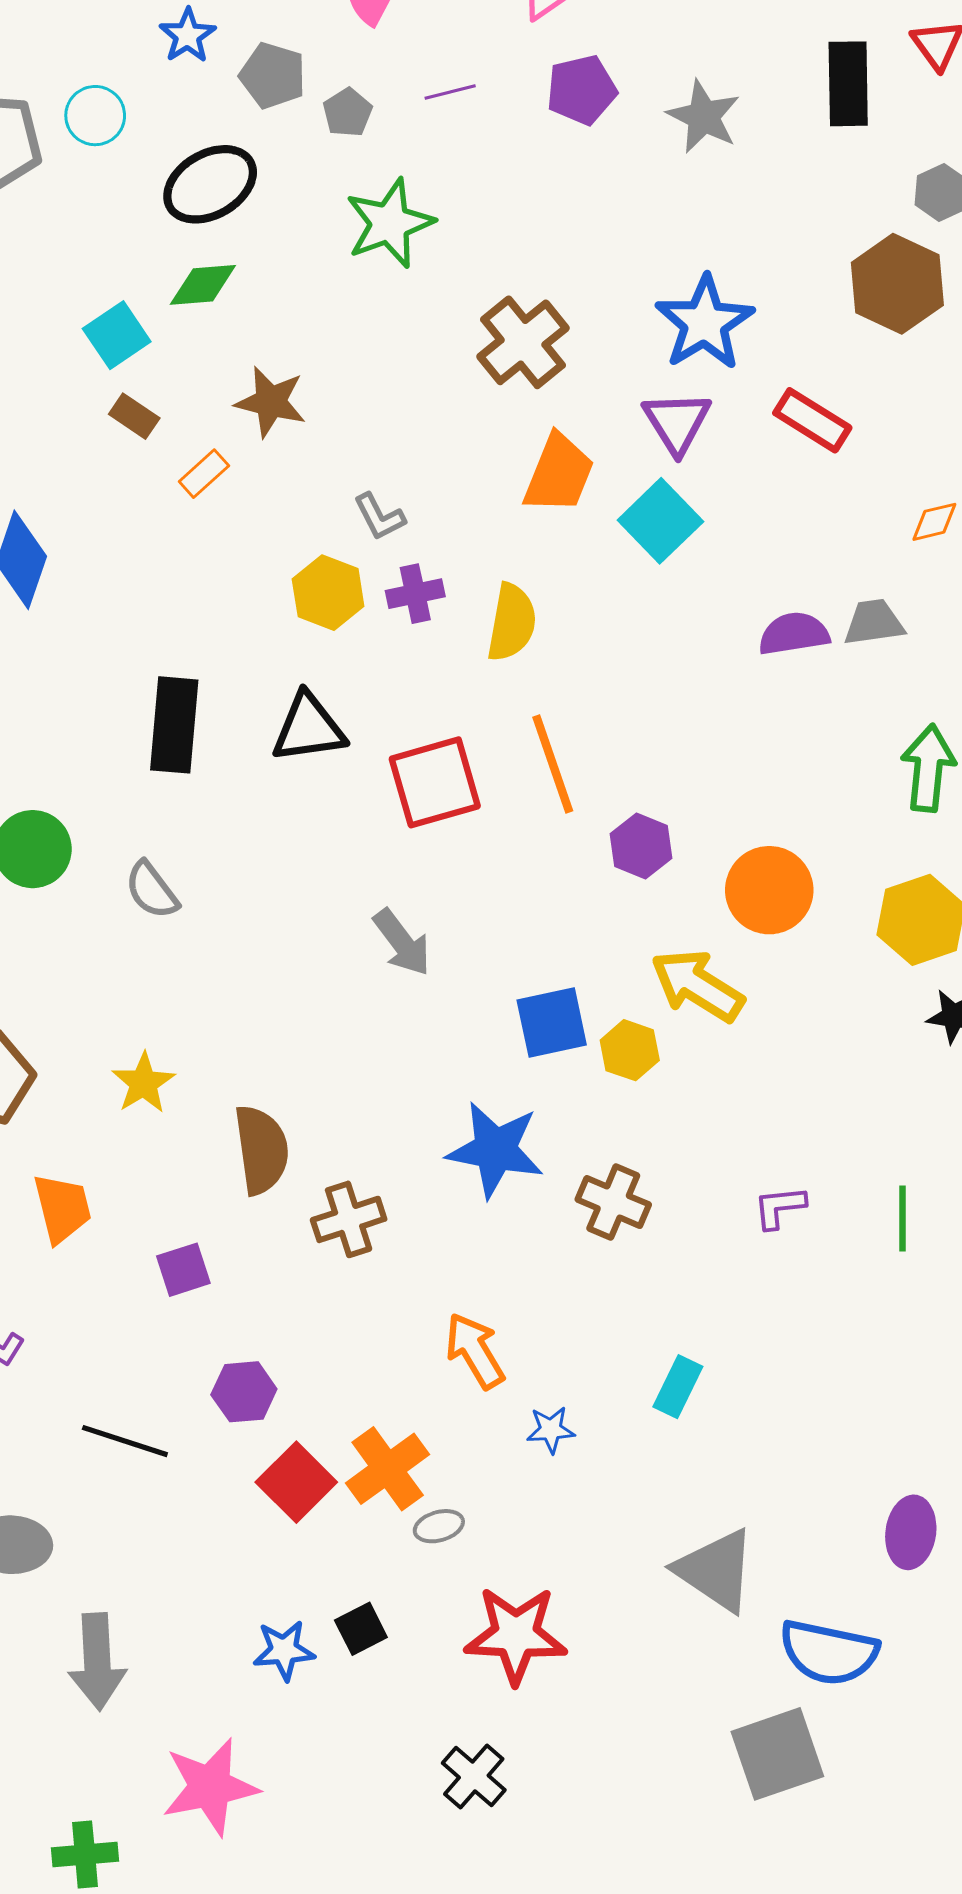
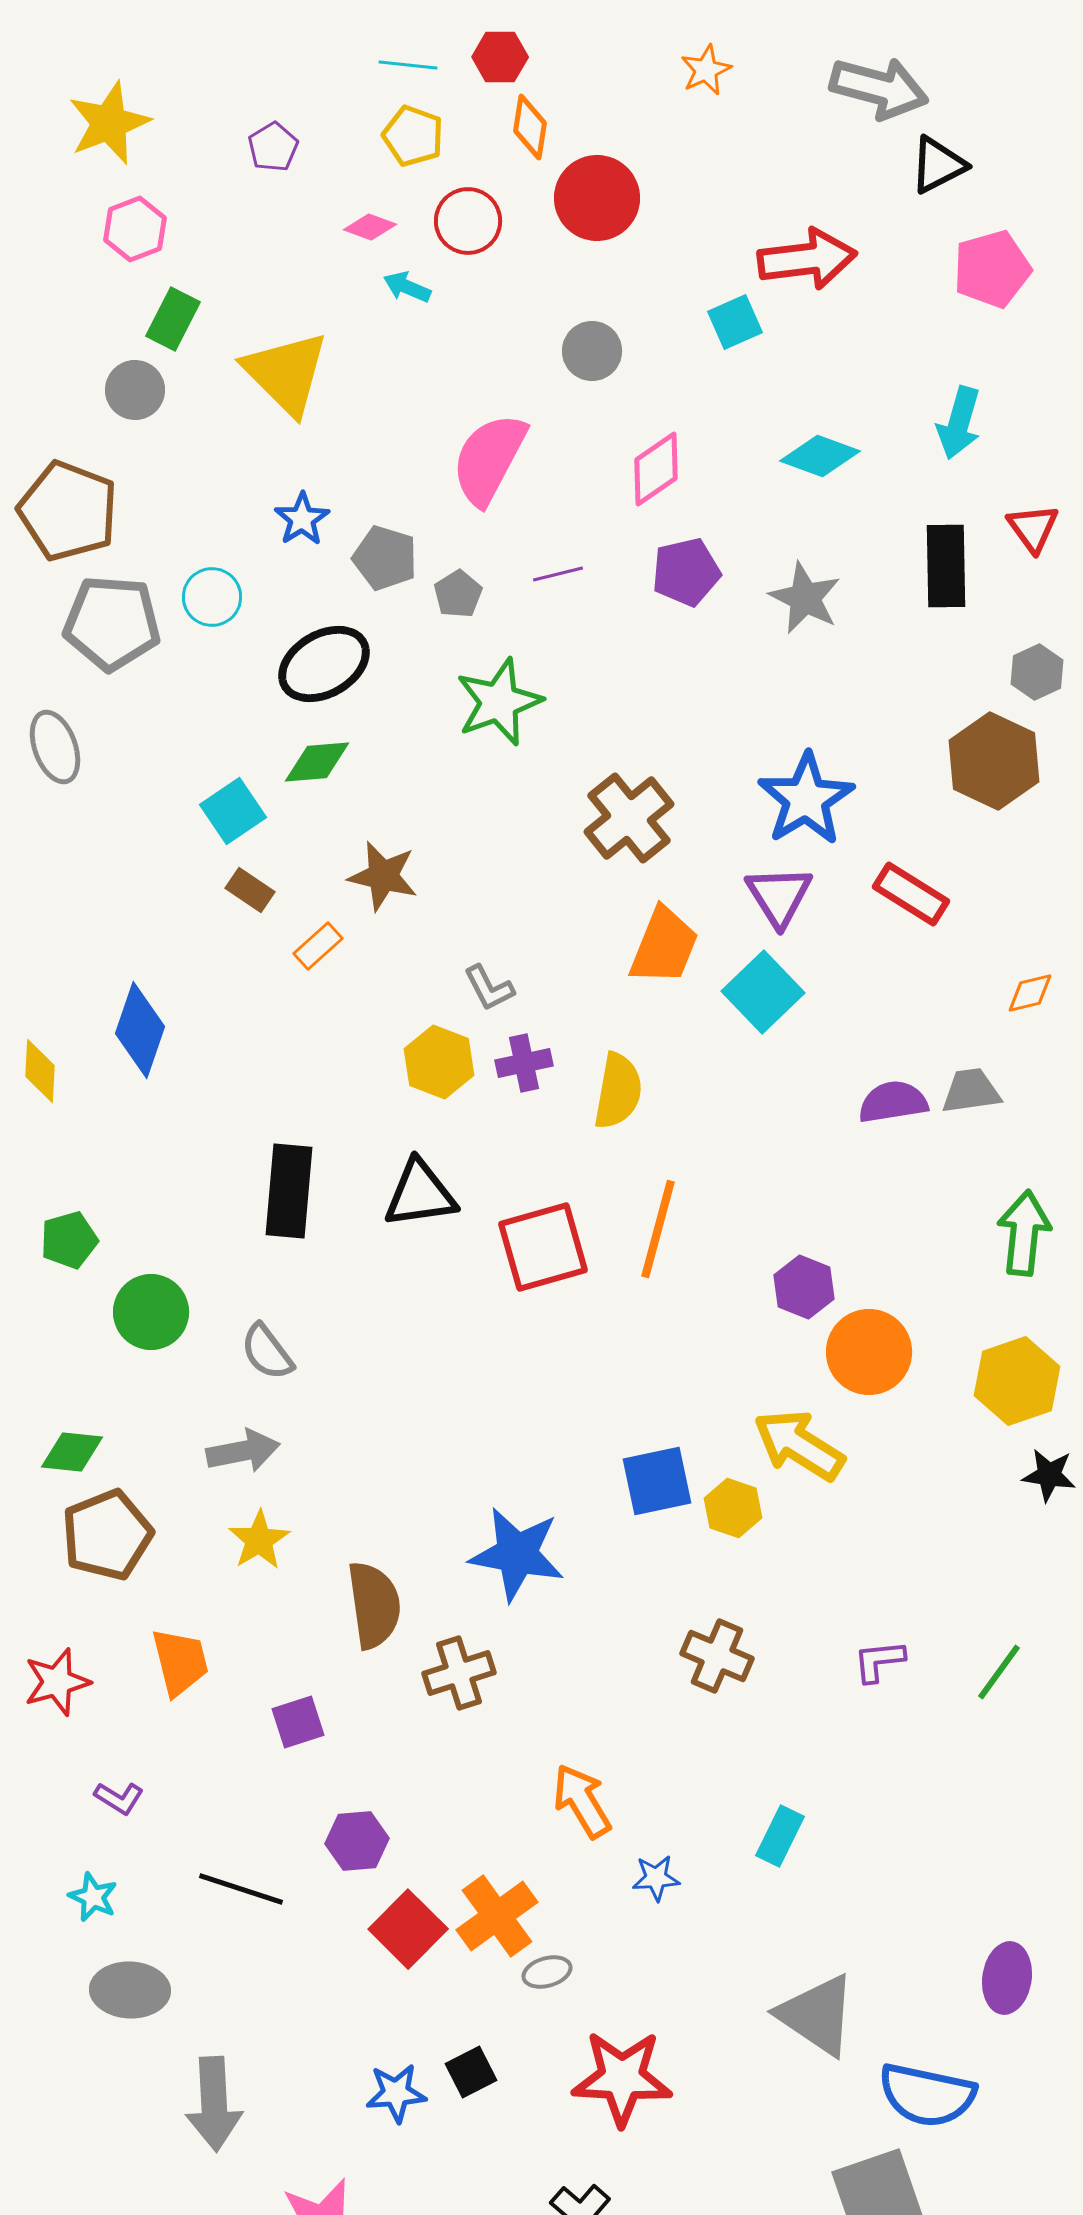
orange line: (553, 764) -> (658, 1229), turned 34
purple hexagon: (641, 846) -> (804, 1287), moved
gray arrow: (402, 942) -> (243, 1451), moved, turned -64
blue star: (495, 1150) -> (517, 1554), moved
green line: (903, 1218) -> (999, 1672), turned 36

